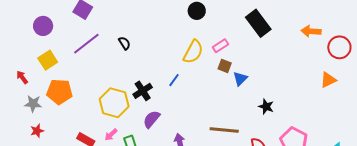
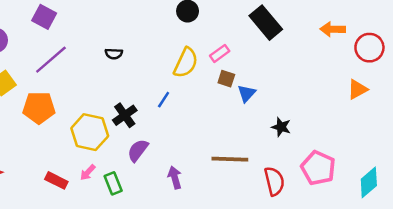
black semicircle: (124, 43) -> (114, 54), moved, turned 128
orange pentagon: (60, 92) -> (39, 108), moved

